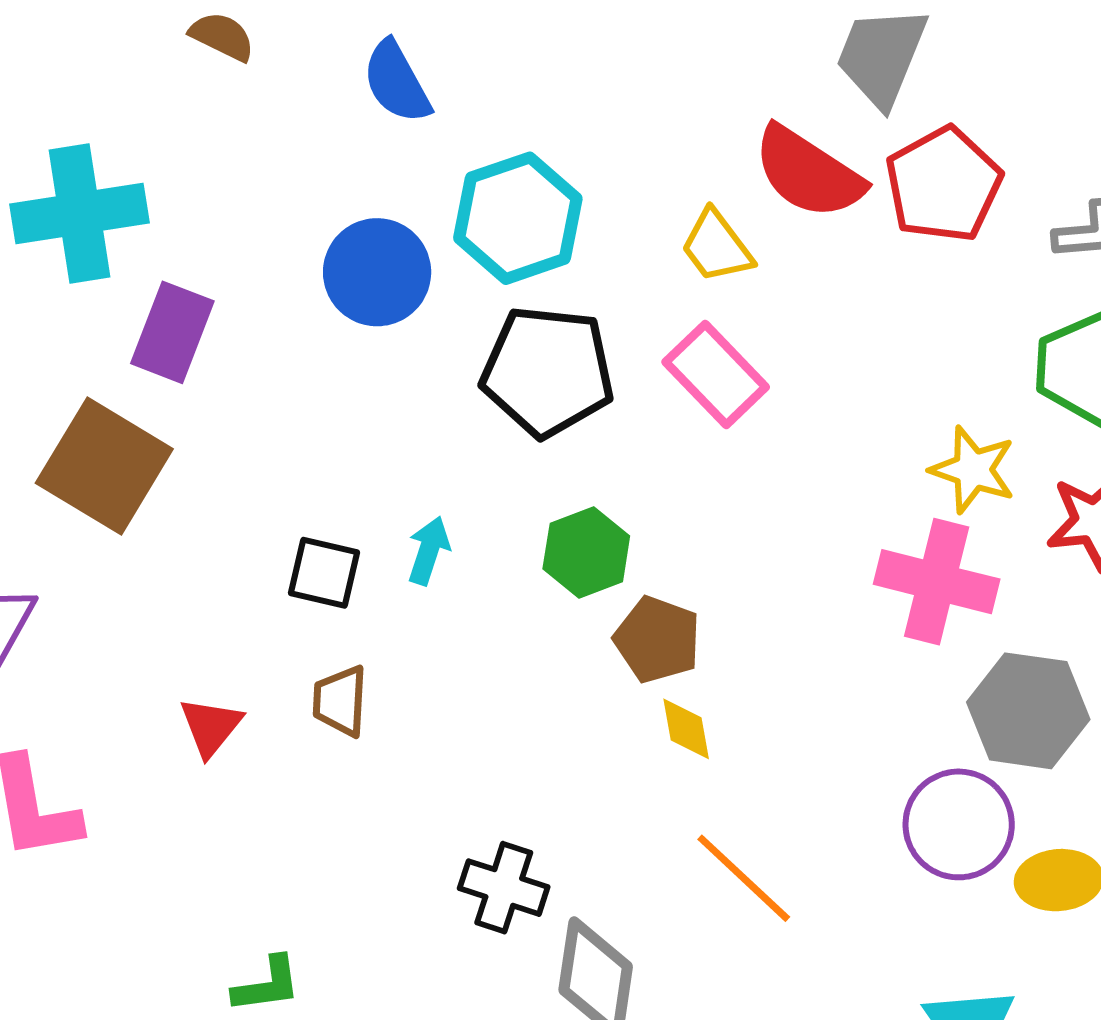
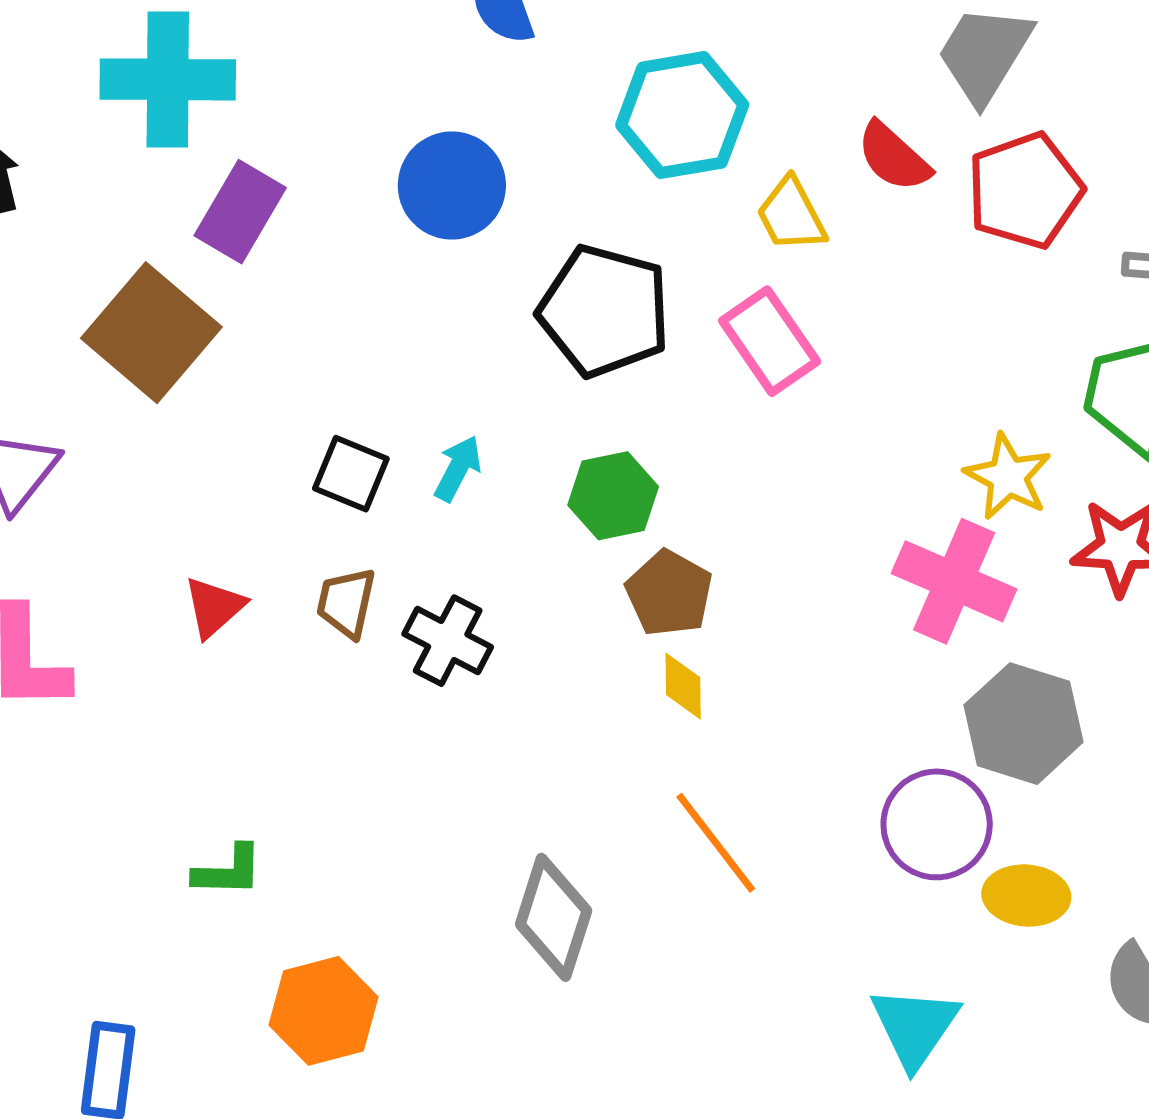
red semicircle: (808, 173) -> (894, 157), size x0.7
cyan hexagon: (518, 218) -> (682, 115), moved
black cross: (504, 888) -> (448, 641), moved

